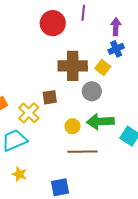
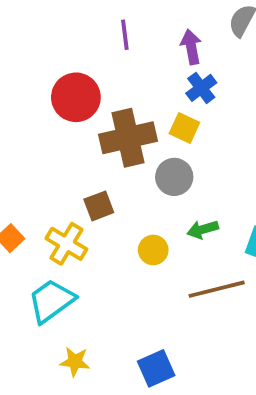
red circle: (53, 23) -> (76, 97), moved
green arrow: (100, 122) -> (203, 229), size x0.6
brown line: (83, 152) -> (217, 289), moved

